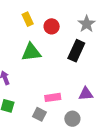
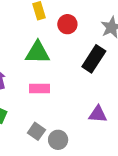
pink rectangle: (53, 97) -> (39, 88), moved
gray circle: (72, 119) -> (58, 140), moved

